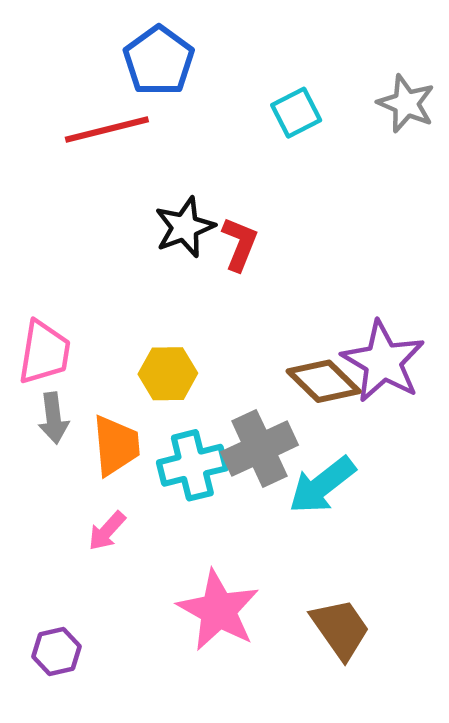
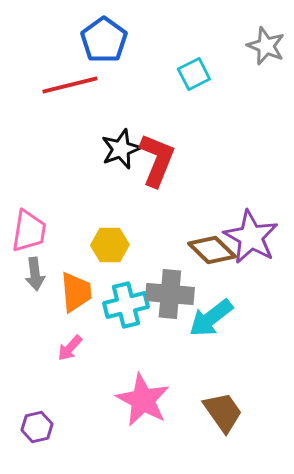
gray star: (406, 104) -> (266, 46), moved
red L-shape: (240, 244) -> (157, 160), size x1.5
gray cross: (260, 449) -> (170, 294), turned 30

